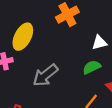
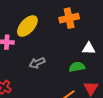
gray arrow: (45, 75) -> (37, 63), size x0.7

